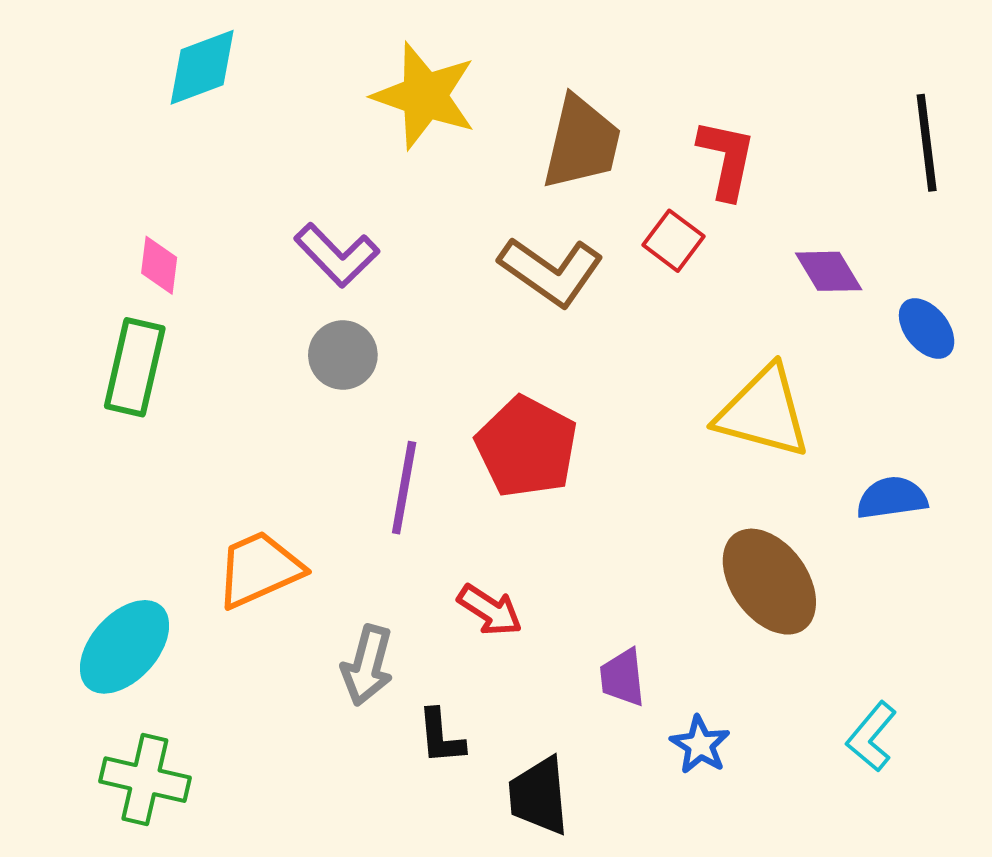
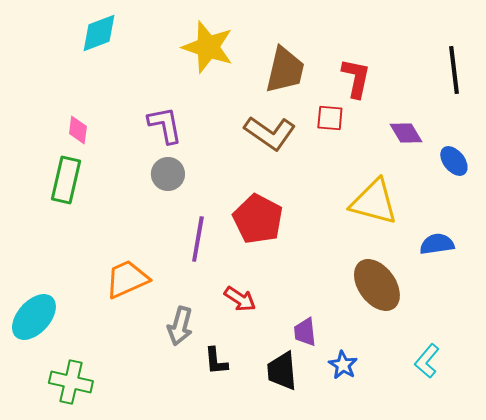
red square: (673, 241) -> (330, 118), turned -32
purple L-shape: (337, 255) -> (165, 125), turned -147
cyan ellipse: (124, 647) -> (34, 317), moved
black trapezoid: (539, 796) -> (282, 371), moved

